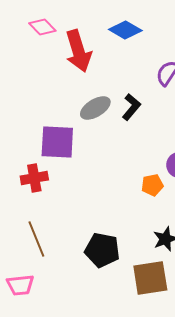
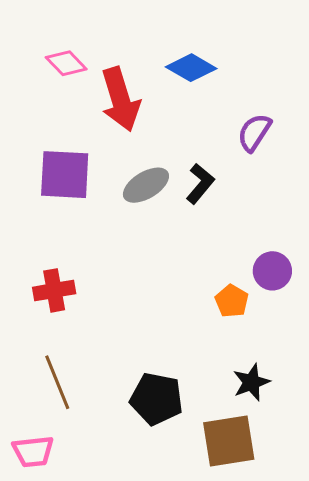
purple square: (57, 142) -> (65, 175), moved
orange pentagon: (152, 185) -> (232, 301), turned -30

